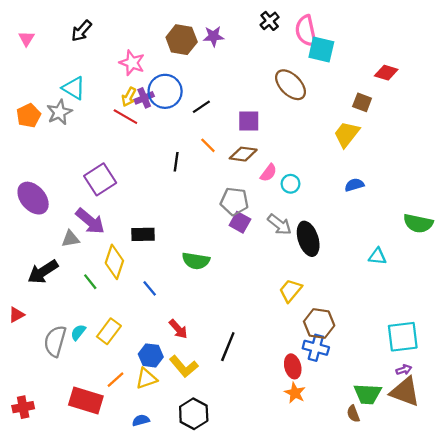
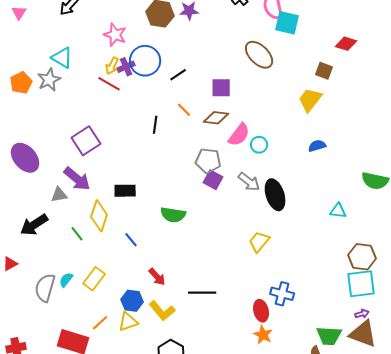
pink semicircle: (268, 173) -> (239, 135), size x1.4
brown hexagon: (319, 324) -> (362, 257), moved
black line: (228, 347) -> (202, 293), turned 68

